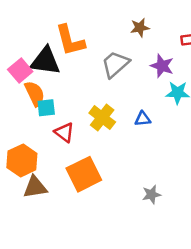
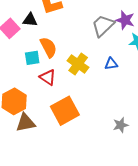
black triangle: (45, 61) -> (30, 20), size x0.6
gray trapezoid: (115, 64) -> (103, 26), moved
orange semicircle: (35, 94) -> (48, 47), moved

